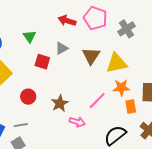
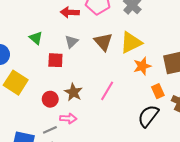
pink line: (97, 101) -> (107, 91), moved
brown star: (60, 103) -> (73, 92), moved
orange rectangle: (131, 107) -> (158, 91), moved
pink arrow: (77, 122) -> (68, 118), moved

